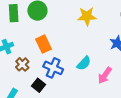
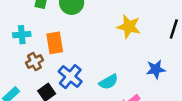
orange rectangle: (44, 44) -> (55, 43), moved

